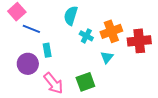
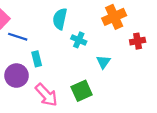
orange cross: (111, 31) -> (114, 17), moved
red cross: (139, 41) -> (138, 41), size x0.6

